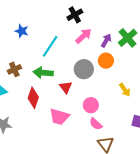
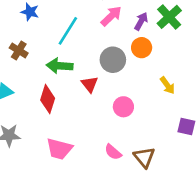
brown cross: (14, 69) -> (19, 51), moved, turned -32
pink trapezoid: (59, 117) -> (59, 149), moved
pink semicircle: (96, 124) -> (113, 152), moved

